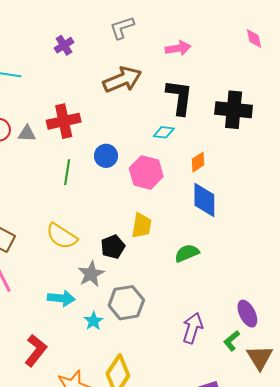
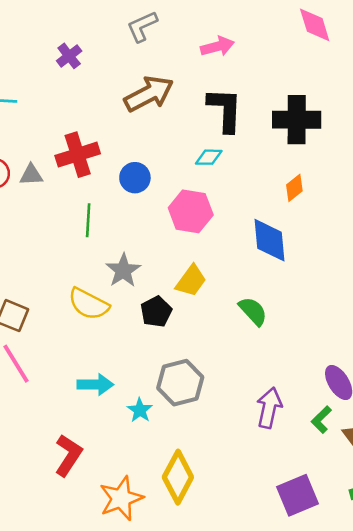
pink diamond: (254, 39) -> (315, 25), size x1.4
blue circle: (106, 156) -> (135, 178), moved
orange diamond: (198, 162) -> (294, 188), moved
yellow trapezoid: (142, 226) -> (191, 281), turned 32
green semicircle: (187, 253) -> (253, 311), turned 75
gray star: (91, 274) -> (123, 270), moved

